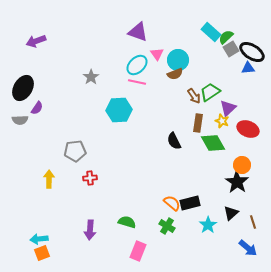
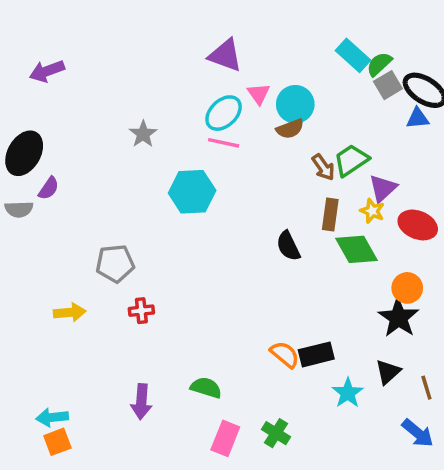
yellow arrow: (49, 179) -> (70, 312), turned 84
green cross: (167, 226) -> (276, 433), moved

